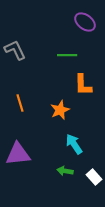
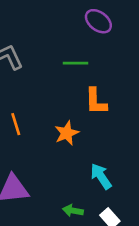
cyan arrow: (74, 144) -> (101, 176), moved

